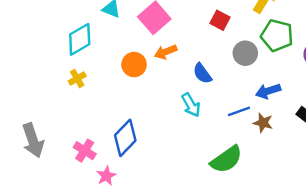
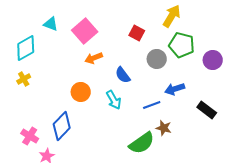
orange circle: (134, 65) -> (81, 92), moved
brown star: (263, 123) -> (164, 128), moved

